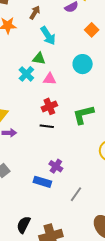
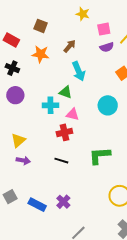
cyan cross: (26, 74) -> (50, 105), turned 35
red cross: (49, 106) -> (64, 132), moved
blue rectangle: (42, 182) -> (37, 205), moved

